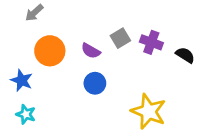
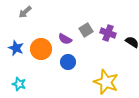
orange circle: (50, 51) -> (41, 49), moved
blue star: (22, 80) -> (16, 48), moved

